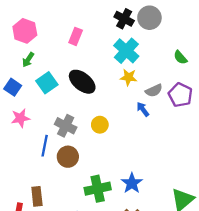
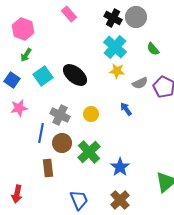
pink rectangle: (76, 36) -> (69, 14), moved, turned -63
green semicircle: (180, 57) -> (153, 49), moved
blue arrow: (143, 109) -> (126, 109), moved
green cross: (98, 189) -> (89, 152), moved, turned -30
brown rectangle: (37, 196) -> (48, 168), moved

